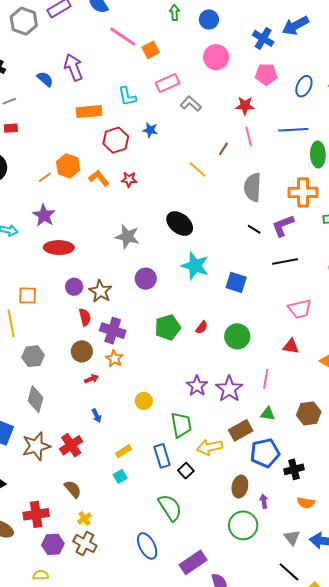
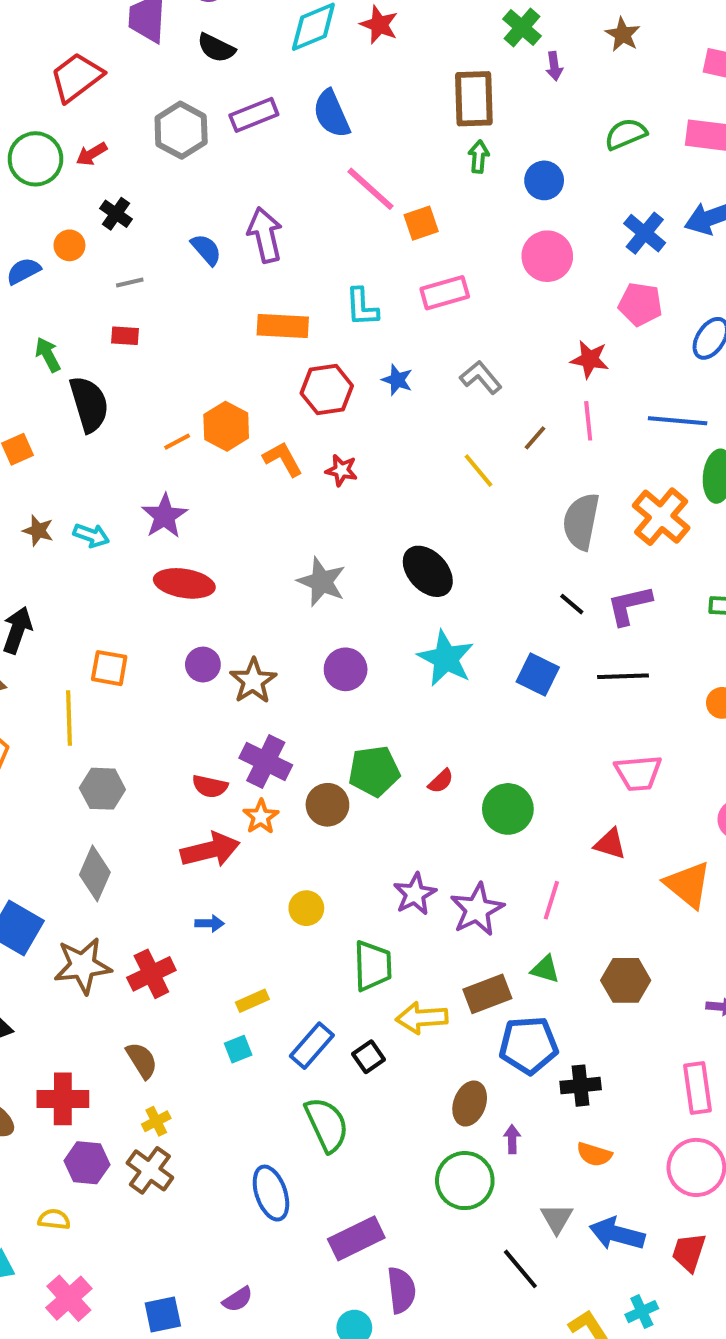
gray L-shape: (191, 104) -> (481, 377), moved
orange cross: (303, 192) -> (661, 517), moved, turned 32
blue square: (236, 282) -> (538, 675), moved
red semicircle: (85, 317) -> (210, 786), moved, turned 108
brown circle: (82, 351) -> (327, 805), moved
red arrow: (91, 379) -> (210, 850), size x2.0
blue arrow: (97, 416) -> (210, 923), turned -72
blue rectangle: (162, 456) -> (312, 1046), moved, turned 50
black line: (289, 572) -> (520, 1269), moved

